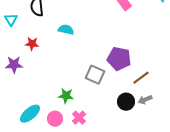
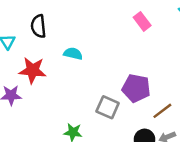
red star: (32, 44) -> (33, 70), size x1.6

